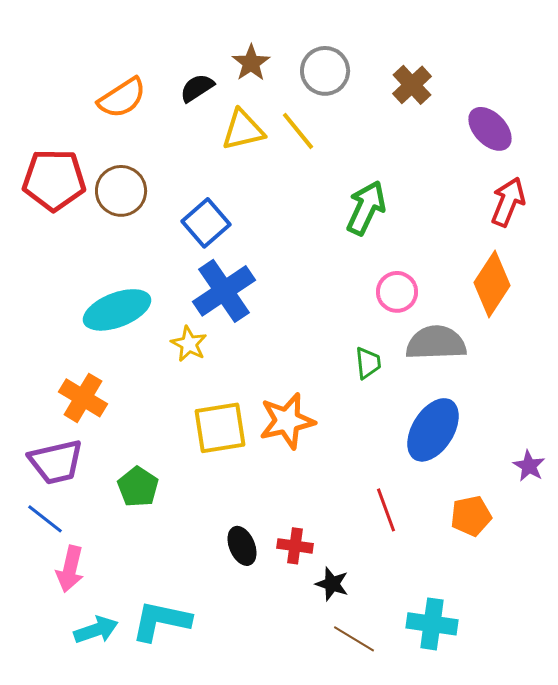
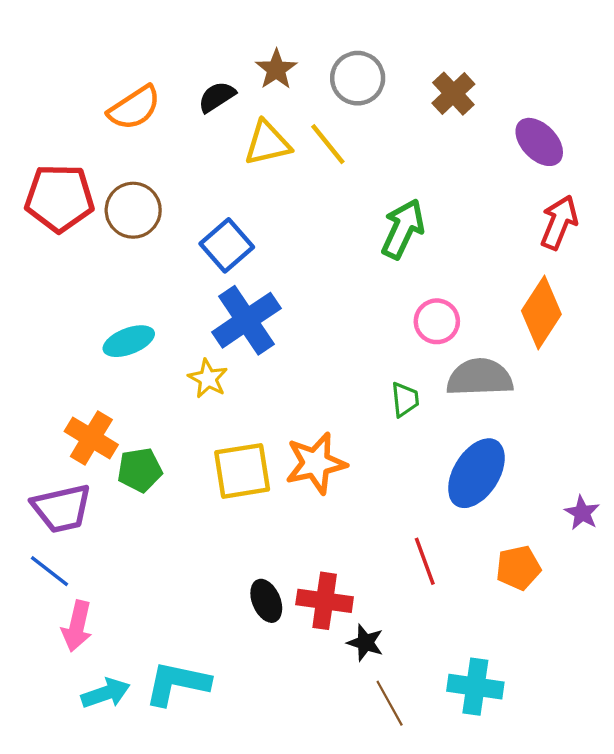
cyan ellipse: (117, 310) -> (129, 341), size x0.7
green pentagon: (138, 487) -> (140, 470), moved, turned 30
red cross: (295, 546) -> (325, 601), size x1.4
brown line: (354, 639) -> (390, 703), turned 30

